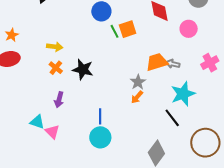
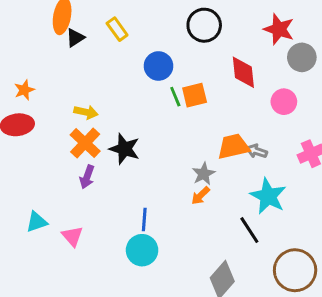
orange cross: (56, 68) -> (85, 143), size x1.5
cyan star: (183, 94) -> (268, 196), turned -30
purple arrow: (59, 100) -> (87, 177), moved
cyan triangle: (37, 122) -> (37, 222), moved, turned -42

